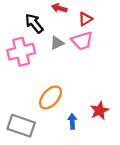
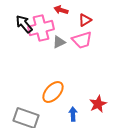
black arrow: (34, 23) -> (24, 24), moved
pink cross: (21, 52) -> (41, 28), moved

